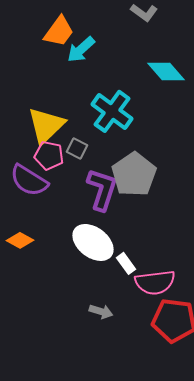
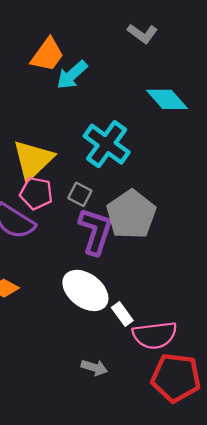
gray square: (77, 148) -> (80, 194), moved

